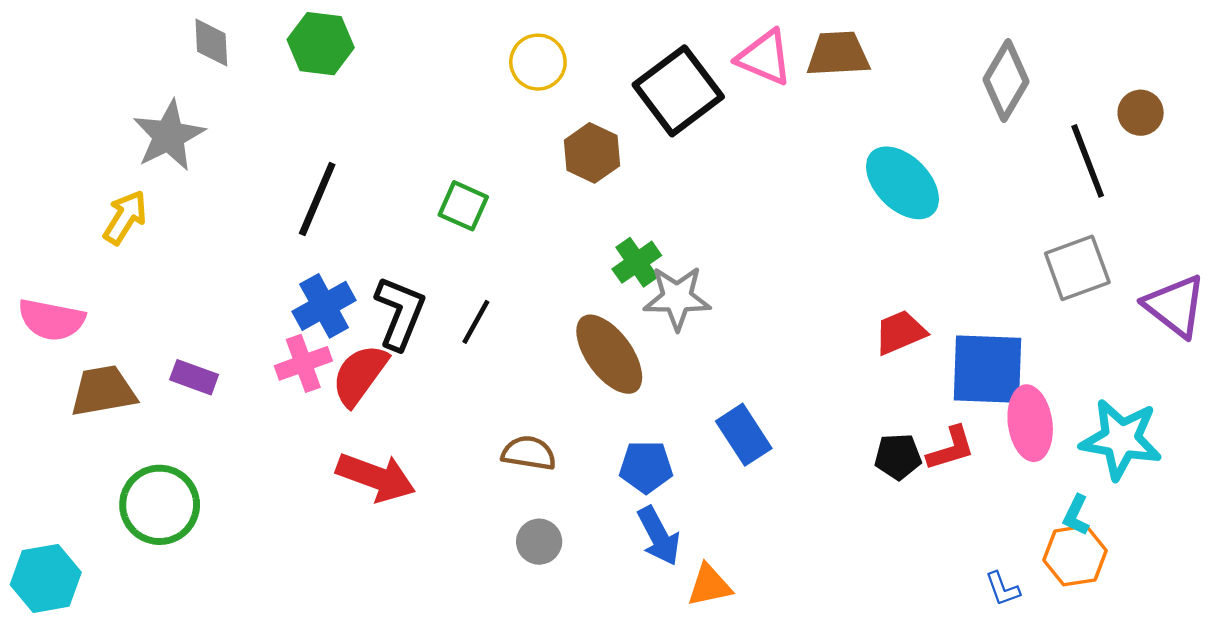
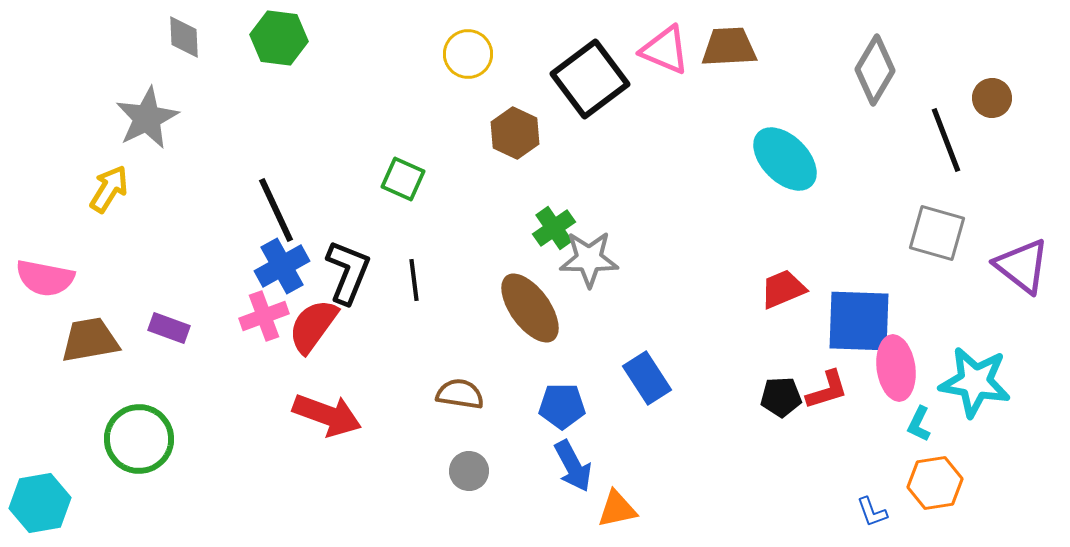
black line: (317, 199) -> (276, 210), moved, turned -48
gray square: (1077, 268) -> (937, 233), turned 36
black line: (476, 322) -> (414, 280), turned -36
cyan L-shape: (1076, 515) -> (919, 424), moved

